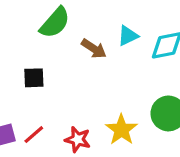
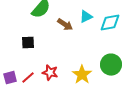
red star: (78, 139) -> (50, 73), moved

